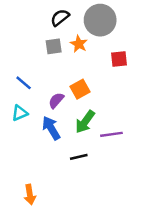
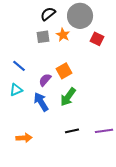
red square: (119, 59) -> (97, 39), moved, turned 32
purple line: (111, 134) -> (104, 131), moved
black line: (79, 157) -> (72, 131), moved
orange arrow: (30, 195) -> (24, 138), moved, turned -84

